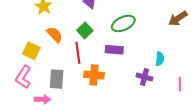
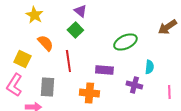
green ellipse: (123, 23) -> (125, 42), moved
green square: (85, 31) -> (75, 30), moved
purple rectangle: (114, 50) -> (104, 70), moved
orange cross: (94, 75) -> (89, 93), moved

